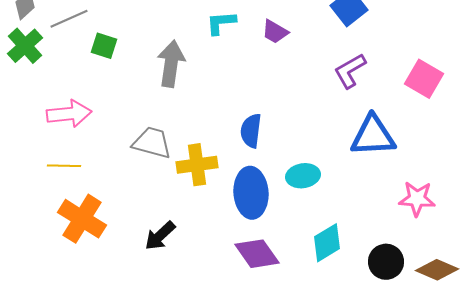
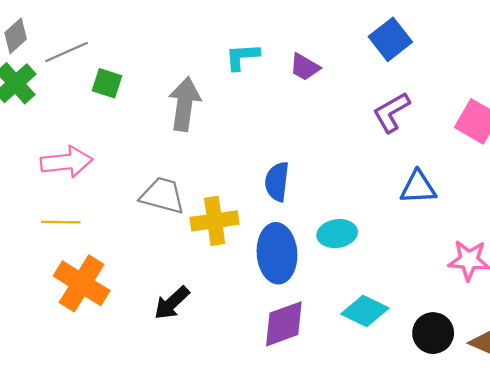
blue triangle: (373, 136) -> (418, 187), size x0.7
cyan diamond: (327, 243) -> (365, 311), turned 57
purple diamond: (257, 254) -> (284, 324), turned -75

